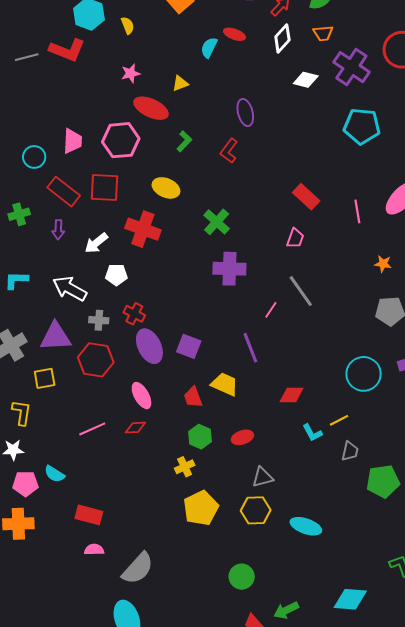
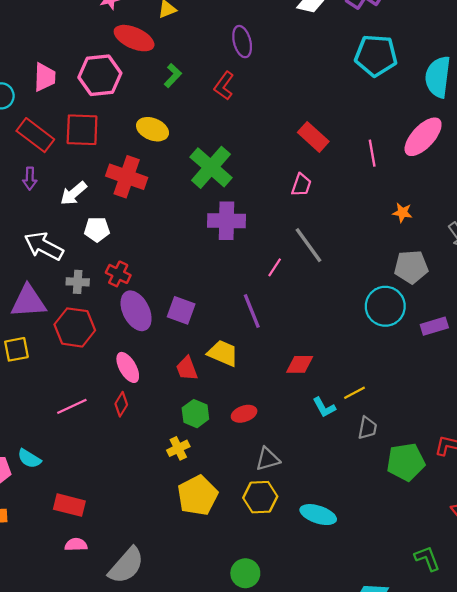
green cross: (217, 222) -> (211, 167), size x1.4
cyan circle: (364, 374) -> (385, 306), moved
red diamond: (135, 428) -> (121, 404), turned -55

